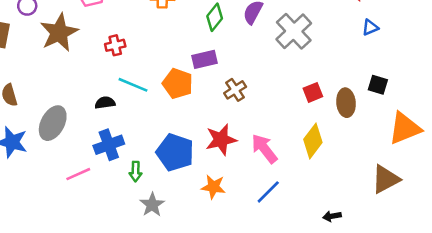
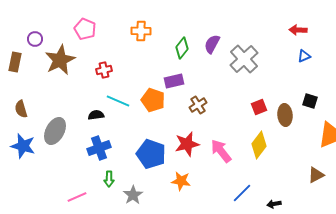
green arrow: (136, 172) -> (109, 179), moved
pink line: (78, 174) -> (77, 197), moved
brown triangle: (386, 179) -> (316, 175), size x0.7
blue line: (268, 192) -> (242, 193), moved

